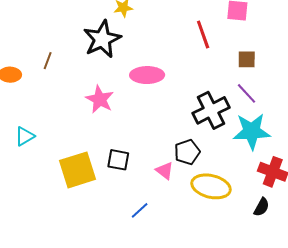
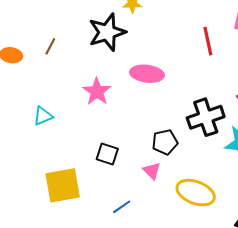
cyan triangle: (25, 136) -> (43, 116), moved
black pentagon: (187, 152) -> (165, 142), moved
yellow square: (78, 170) -> (63, 185), moved

